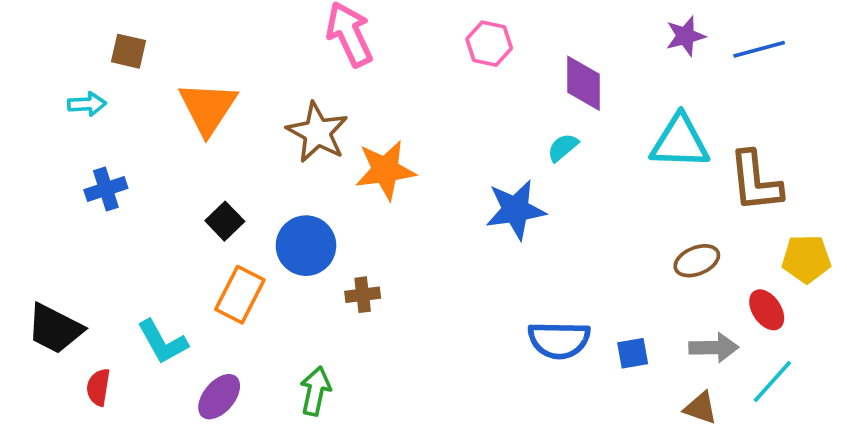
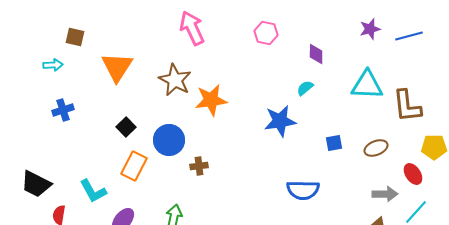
purple diamond: (584, 83) -> (316, 54), size x0.7
blue square: (633, 353) -> (334, 143), moved

